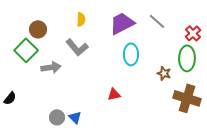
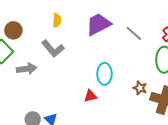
gray line: (157, 21) -> (134, 33), moved
cyan ellipse: (131, 54) -> (104, 74), moved
brown star: (164, 73) -> (140, 88), moved

